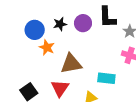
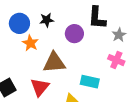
purple circle: (83, 23) -> (74, 34), moved

